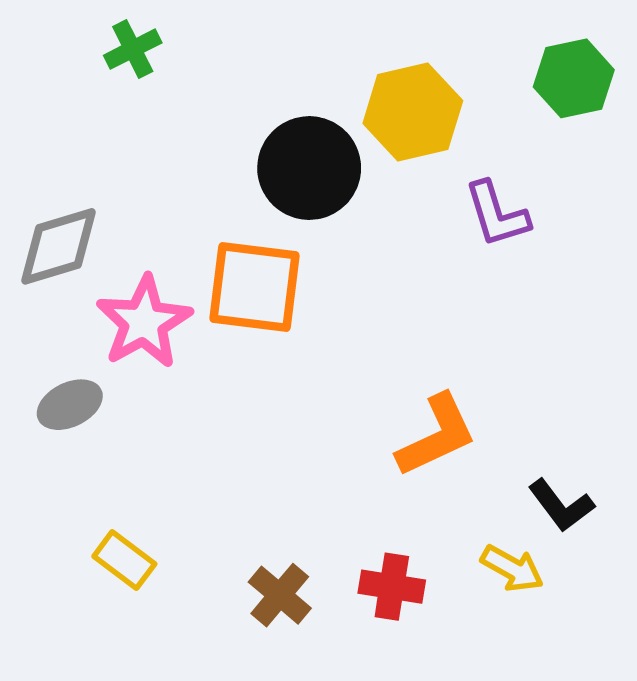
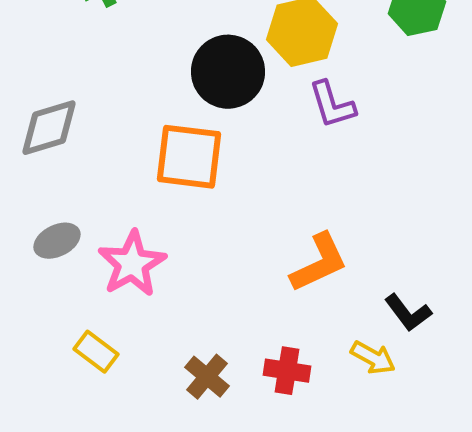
purple L-shape: (497, 214) -> (332, 105), moved
pink star: (144, 322) -> (132, 264), moved

